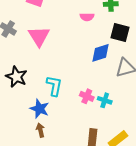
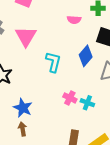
blue diamond: (101, 53) -> (86, 56), turned -35
cyan L-shape: (54, 86) -> (53, 62), moved

